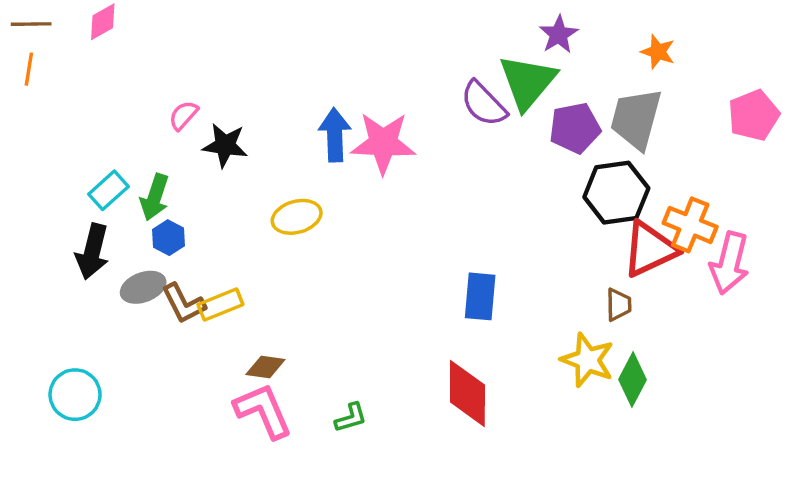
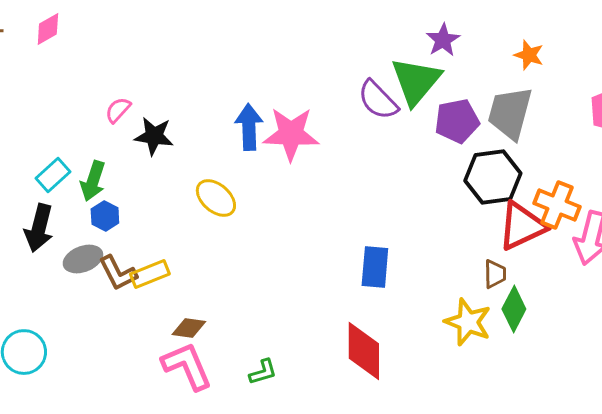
yellow ellipse: (297, 217) -> (216, 198), turned 57
green diamond: (632, 380) -> (514, 309), moved

